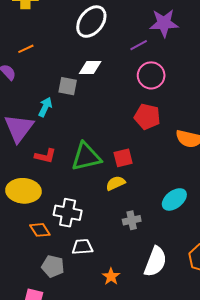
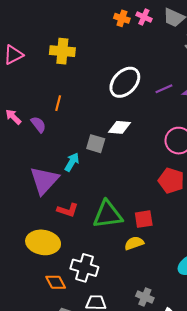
purple line: (139, 45) -> (164, 89), moved
orange line: (26, 49) -> (58, 103), turned -56
gray cross: (132, 220) -> (145, 297), moved, turned 30

